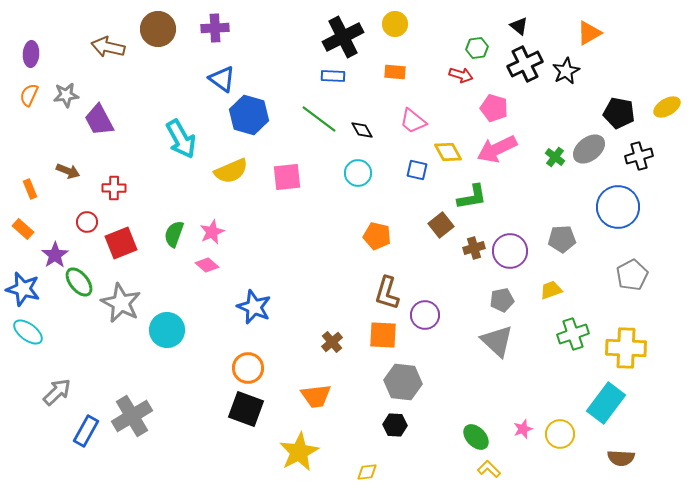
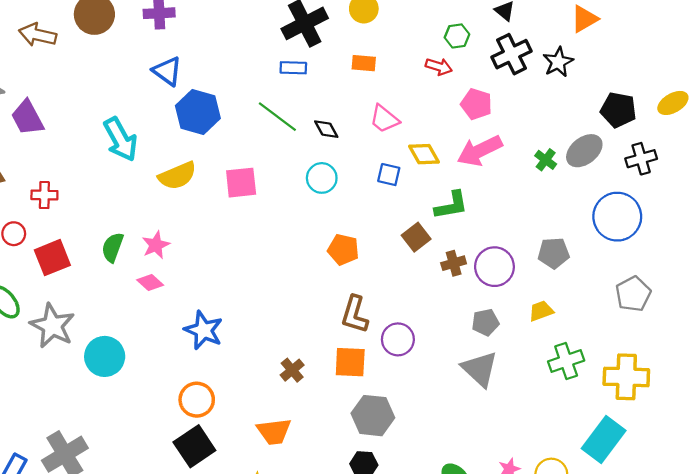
black square: (246, 409) -> (194, 446), turned 36

